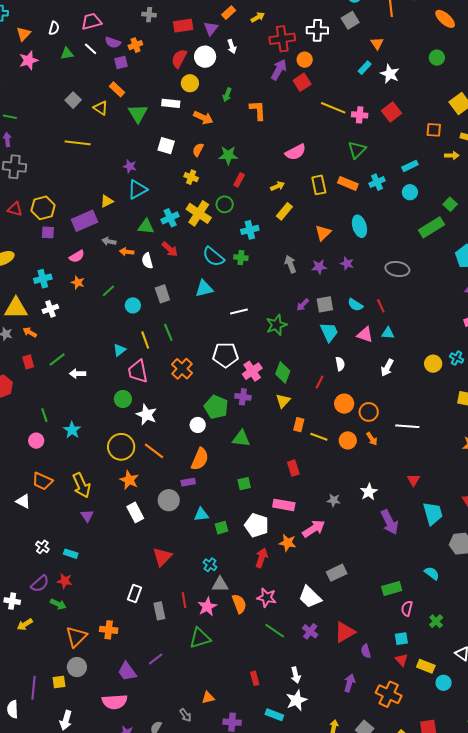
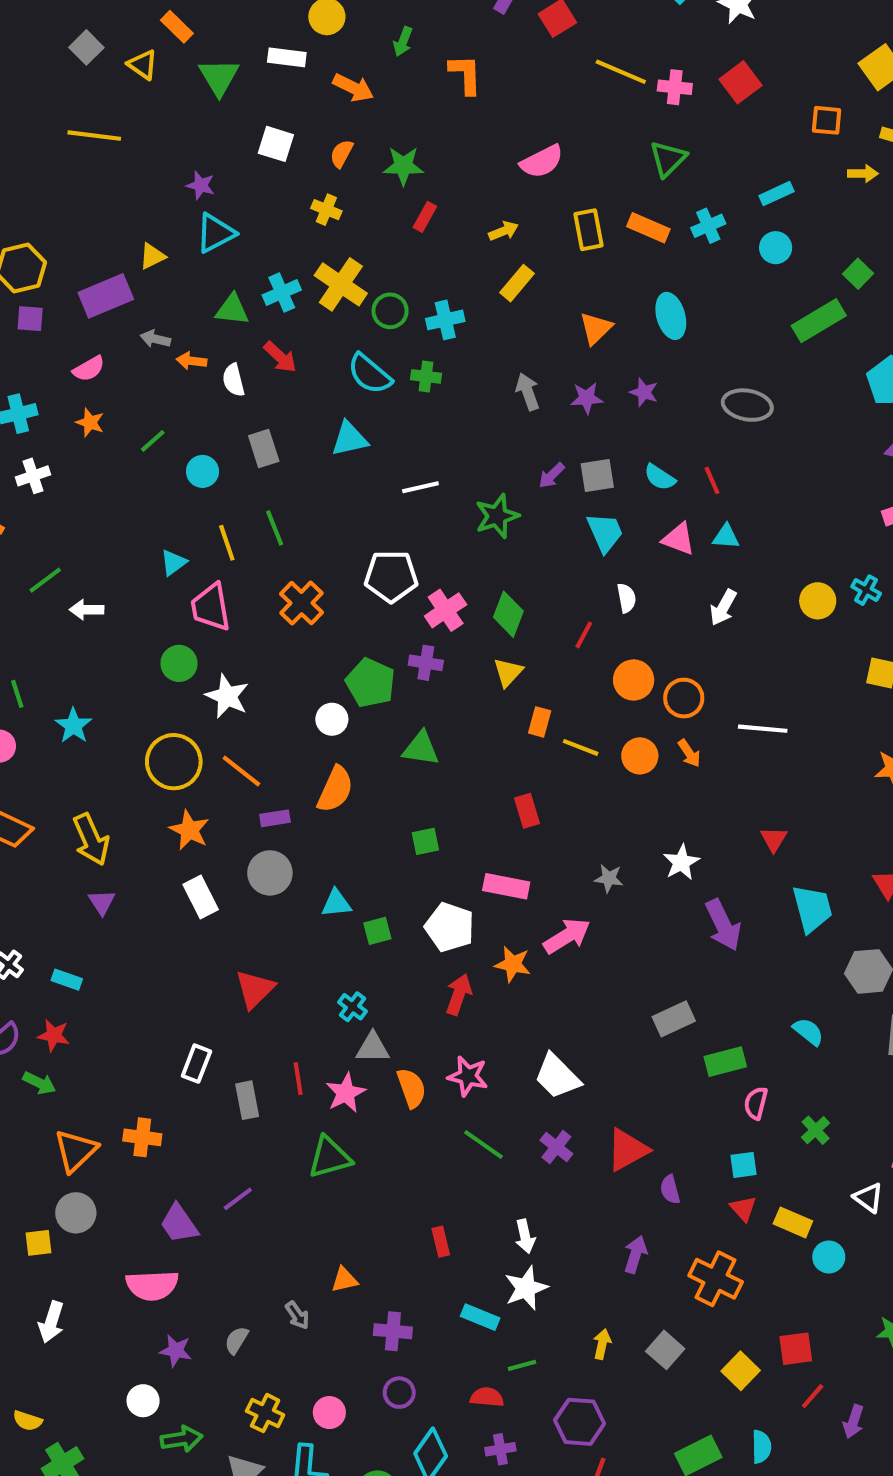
green circle: (225, 204) -> (390, 311), moved
purple rectangle: (188, 482) -> (275, 818), moved
gray rectangle: (337, 573) -> (674, 1019), moved

